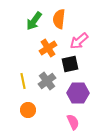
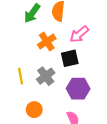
orange circle: (28, 110) -> (34, 110), moved

